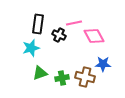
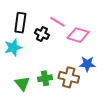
pink line: (74, 23) -> (57, 22), turned 42
pink diamond: (94, 36) -> (78, 35), turned -45
green triangle: (40, 73) -> (22, 84), moved, turned -49

